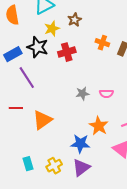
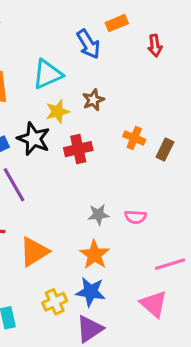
orange star: (99, 126) -> (94, 255), moved
yellow cross: (54, 166) -> (55, 302), moved

